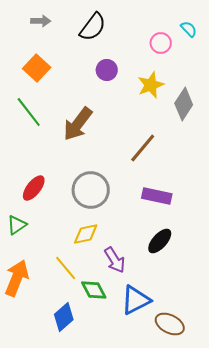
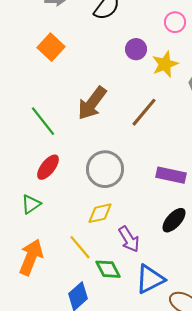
purple circle: (107, 70) -> (136, 49), moved
green line: (29, 112) -> (43, 121), moved
brown line: (143, 148) -> (144, 112), moved

